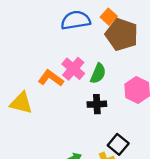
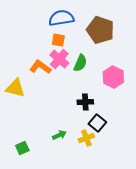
orange square: (109, 17) -> (58, 40), moved, turned -32
black cross: (97, 104) -> (85, 102), moved

